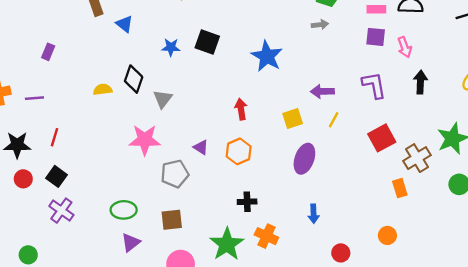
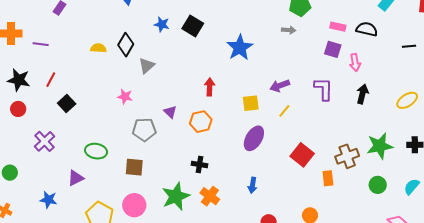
purple arrow: (322, 91) -> (280, 86), turned -30
red square: (382, 138) -> (302, 155), moved, turned -35
pink star: (145, 140) -> (125, 97), size x0.6
black square: (56, 176) -> (67, 103), moved
purple triangle: (131, 242) -> (76, 178), moved

